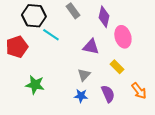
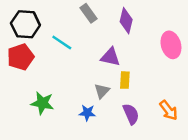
black hexagon: (34, 16) -> (25, 24), moved
pink ellipse: (123, 37) -> (171, 45), moved
yellow rectangle: (117, 67) -> (125, 80), moved, turned 48
blue star: (81, 96) -> (87, 113), moved

